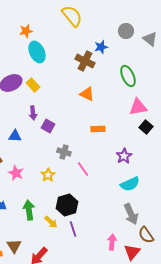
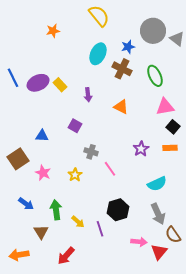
gray circle: (126, 31) -> (153, 31), size x1.6
cyan ellipse: (37, 52) -> (98, 54), moved, turned 50
brown cross: (85, 61) -> (122, 69), moved
orange triangle: (87, 94) -> (121, 107), moved
purple arrow: (33, 113) -> (88, 95), moved
orange rectangle: (98, 129) -> (170, 148), moved
purple star: (124, 156) -> (141, 149), moved
black hexagon: (67, 205) -> (118, 210), moved
pink arrow: (112, 242) -> (139, 242), turned 91
brown triangle: (14, 246) -> (41, 232), moved

